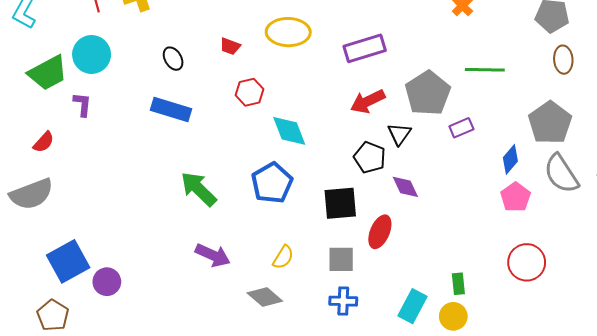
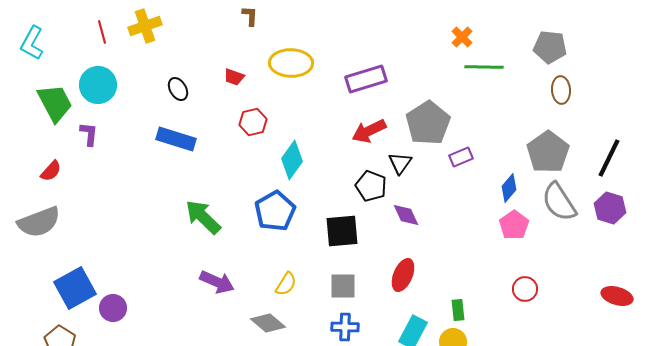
green line: (485, 70) -> (484, 67), moved
green trapezoid: (48, 73) -> (55, 103), turned -90
cyan diamond: (289, 131) -> (292, 160), turned 57
red ellipse: (380, 232) -> (403, 275), moved
red circle: (527, 262) -> (525, 289), size x0.7

